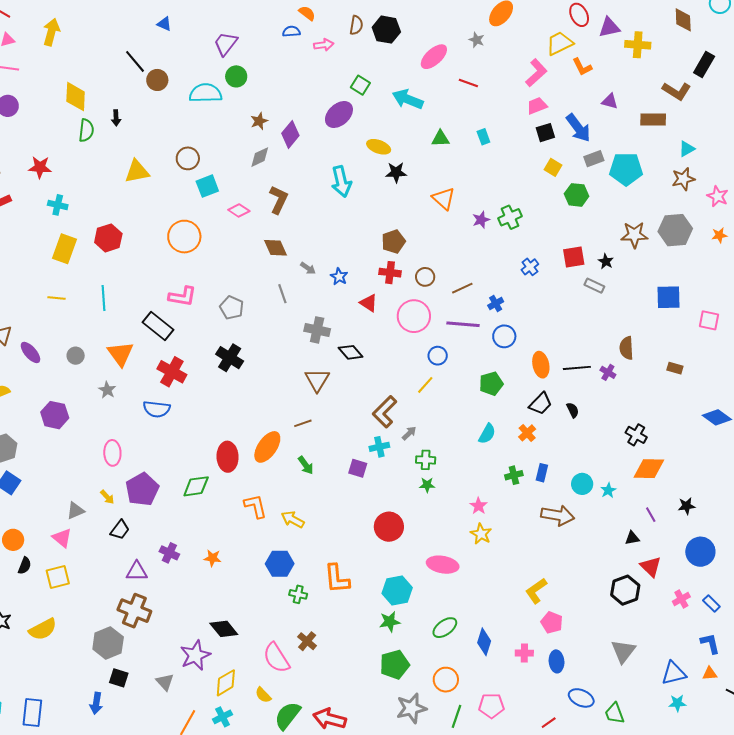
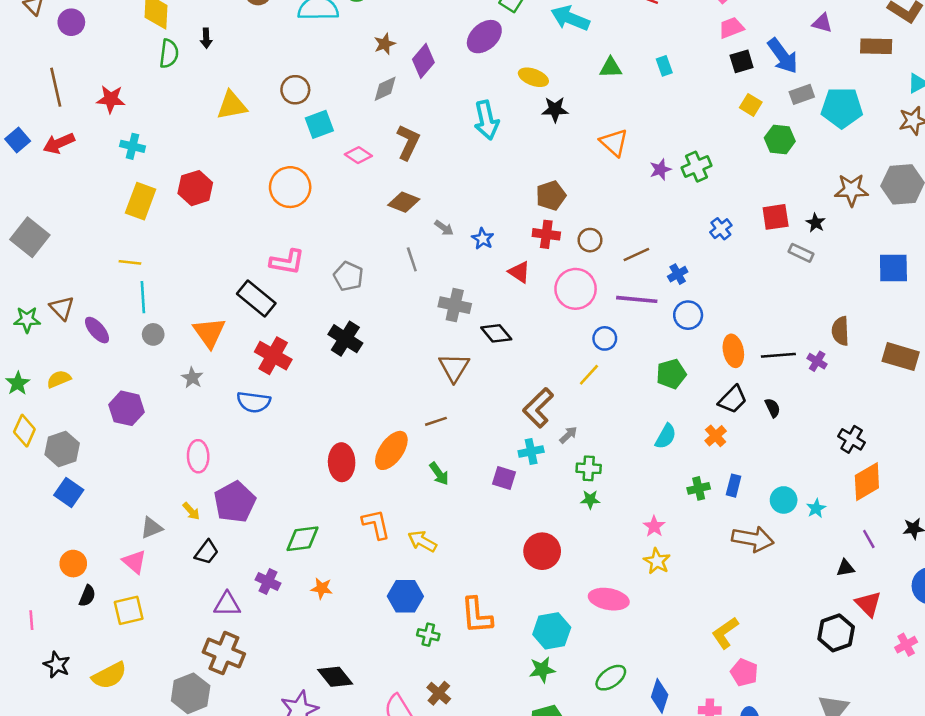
brown diamond: (276, 248) -> (404, 202), turned -45
cyan line: (103, 298) -> (143, 297), moved
brown rectangle: (675, 368) -> (901, 357), size x1.8
orange diamond: (649, 469) -> (867, 482), turned -32
green diamond: (196, 486) -> (302, 539), moved

